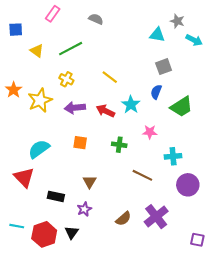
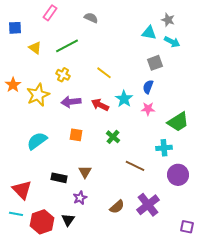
cyan arrow: (194, 40) -> (172, 42), moved
green trapezoid: (181, 107) -> (178, 122), moved
pink star: (150, 132) -> (148, 109), moved
green cross: (119, 145) -> (113, 137), turned 32
red triangle: (24, 177) -> (22, 190), moved
black rectangle: (56, 196) -> (59, 178), moved

